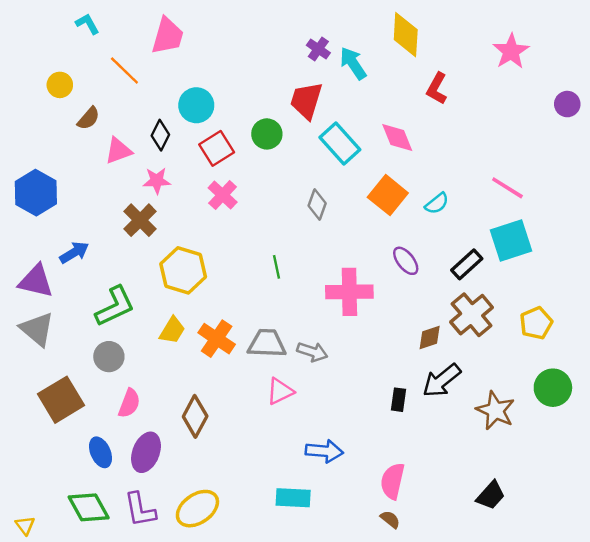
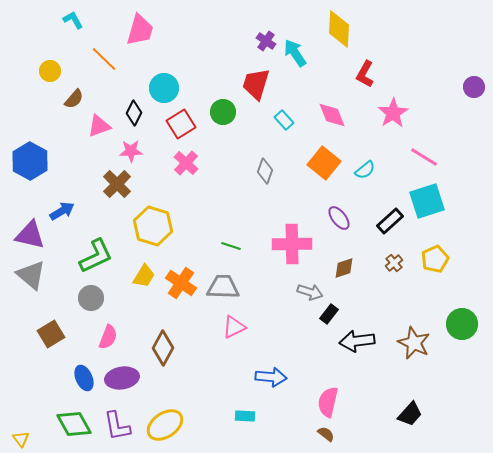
pink star: (511, 51) -> (393, 113), moved
cyan rectangle: (340, 144) -> (284, 120), size x0.6
green line: (276, 267) -> (231, 246), moved, turned -60
brown cross: (472, 315) -> (394, 263), size x0.5
yellow pentagon: (536, 323) -> (435, 259), moved
brown diamond: (430, 337) -> (344, 268), moved
gray arrow: (312, 352) -> (310, 292), moved
black arrow: (442, 381) -> (357, 341), moved, turned 32
brown square: (61, 400) -> (51, 334), size x0.7
black rectangle: (399, 400) -> (329, 314), moved, turned 30
purple ellipse: (146, 452) -> (122, 378), turned 60
cyan rectangle: (293, 498) -> (245, 416), size x0.7

